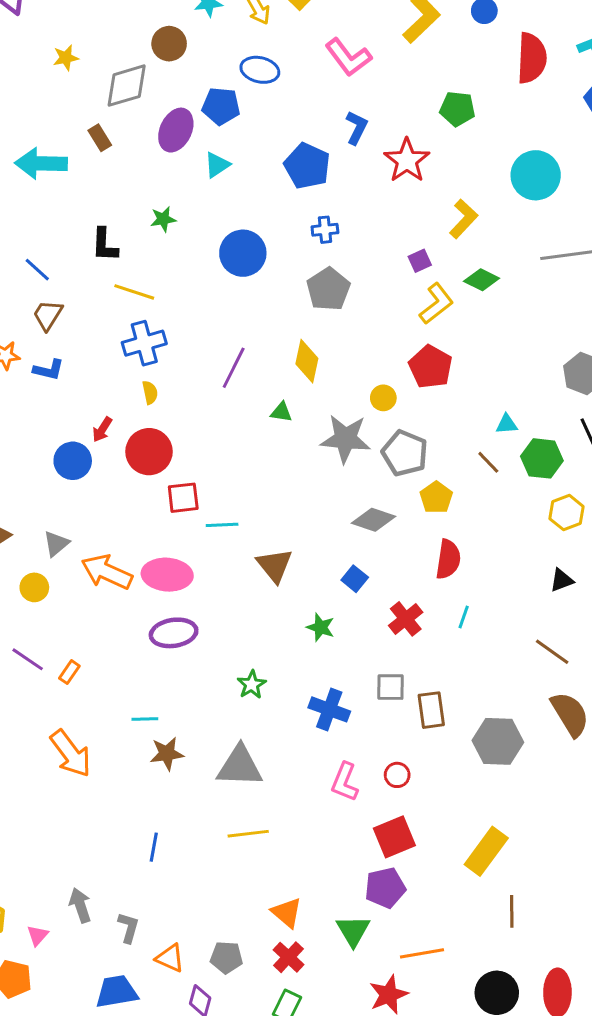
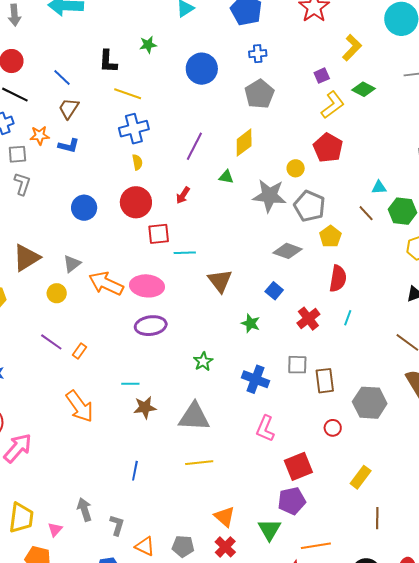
yellow diamond: (307, 361) -> (244, 143), turned 40
red arrow: (102, 429) -> (183, 195), moved
red circle: (397, 775) -> (333, 428), moved
yellow rectangle: (486, 851) -> (361, 477), size x0.7

